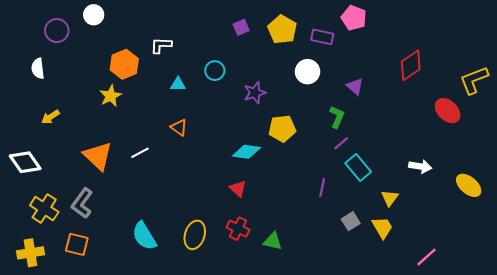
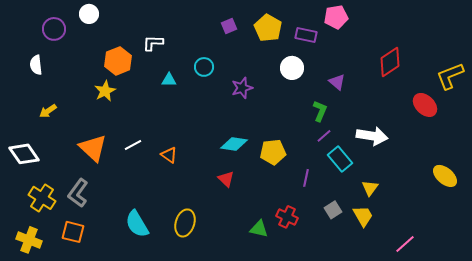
pink pentagon: (354, 18) -> (336, 17), turned -30
orange triangle: (179, 127) -> (169, 155), moved
yellow pentagon: (282, 129) -> (273, 152), moved
white arrow: (420, 166) -> (372, 136), moved, size x1.4
red cross: (238, 229) -> (287, 217), moved
yellow cross: (30, 253) -> (29, 240), turned 30

